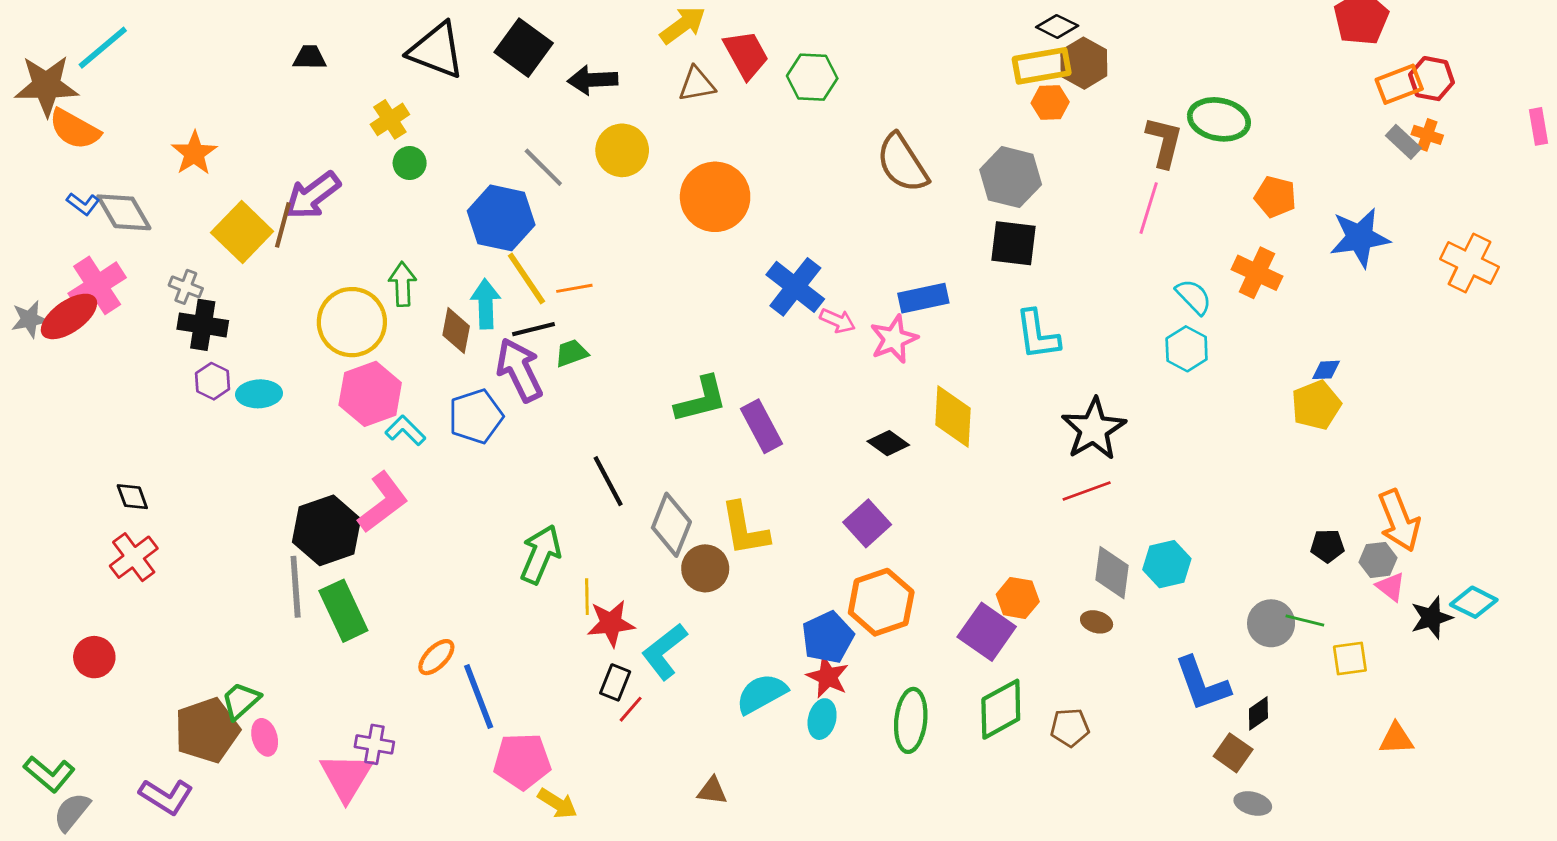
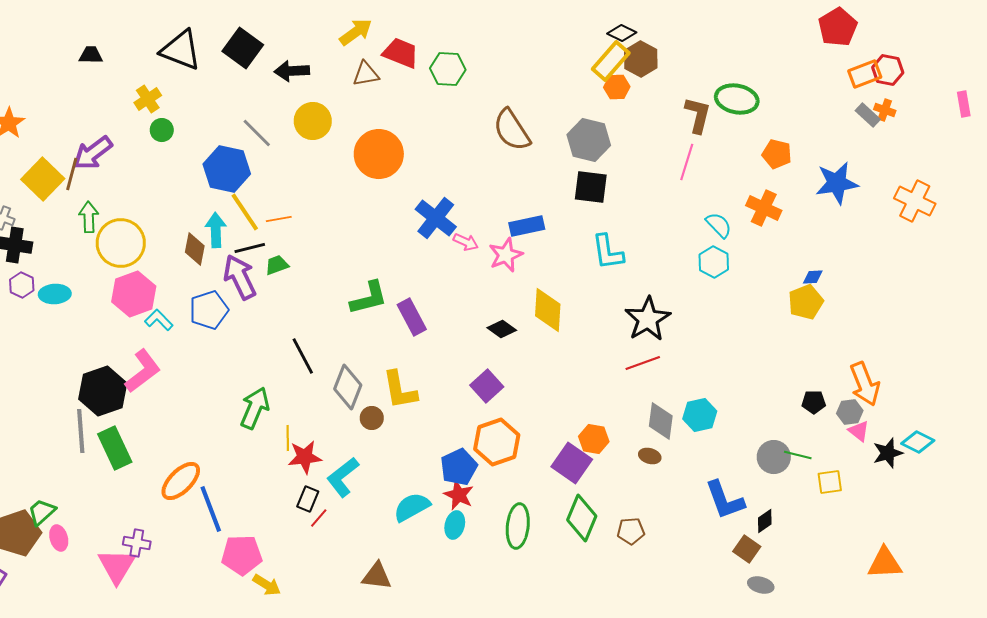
red trapezoid: (746, 55) -> (401, 53), turned -39
yellow rectangle: (1042, 66) -> (611, 61), turned -39
green arrow: (403, 284) -> (89, 217), moved
brown circle: (705, 568) -> (372, 418), size x0.7
orange ellipse: (436, 657) -> (181, 481), size x1.5
green diamond: (1001, 709) -> (582, 518), turned -39
orange triangle: (1396, 739) -> (885, 563), moved, size x1.4
brown triangle: (712, 791) -> (377, 576), size x1.4

